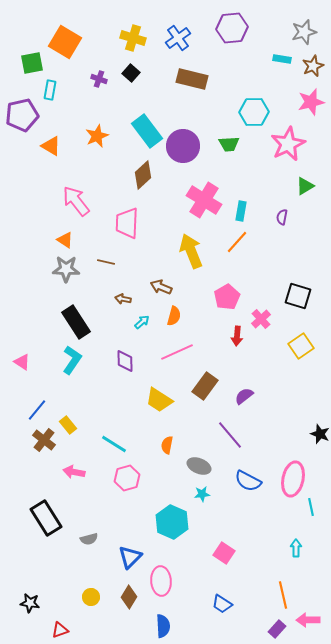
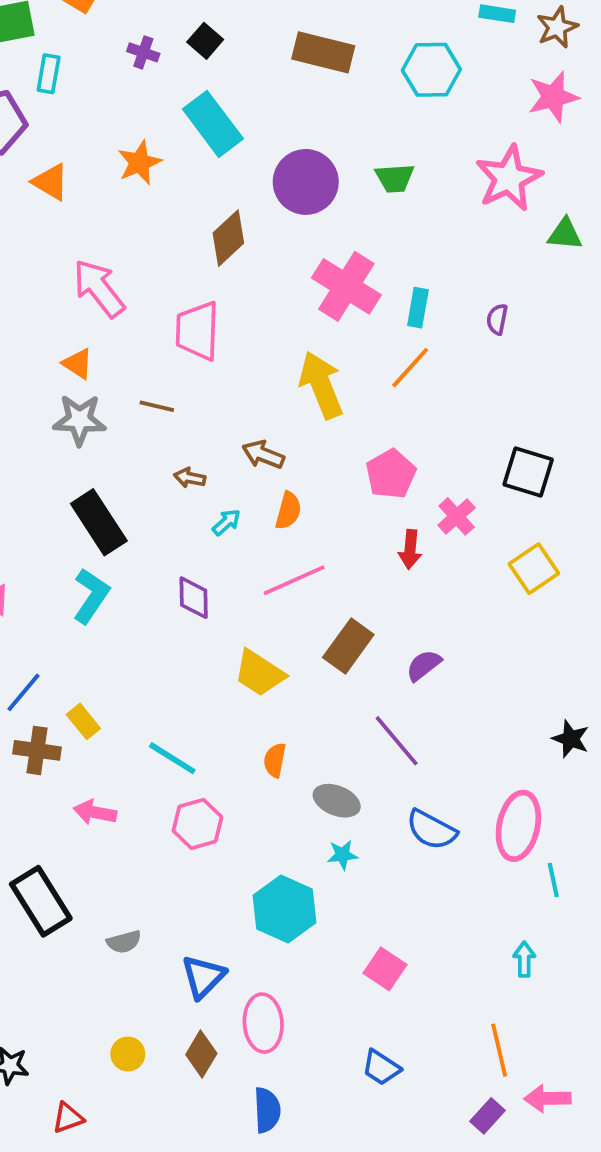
cyan hexagon: (254, 112) -> (431, 70), moved
cyan rectangle: (147, 131) -> (213, 124), moved
green triangle: (305, 186) -> (565, 234), moved, turned 36
brown cross: (44, 440) -> (37, 750), turned -30

